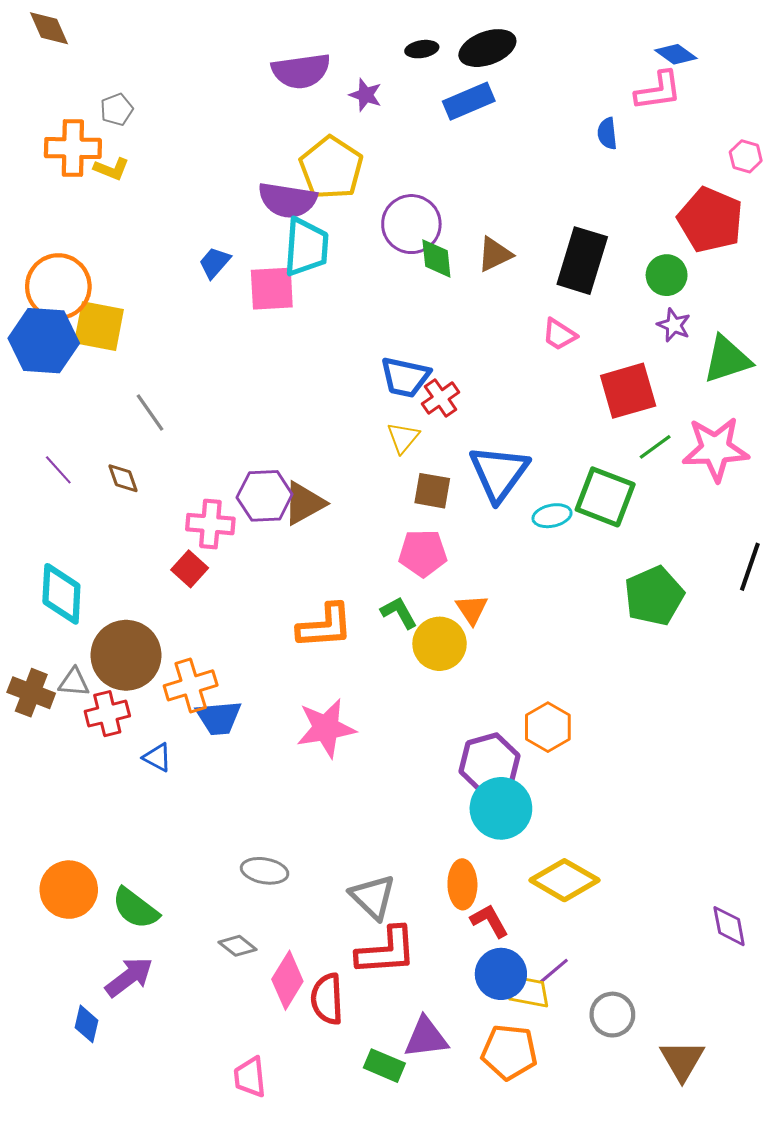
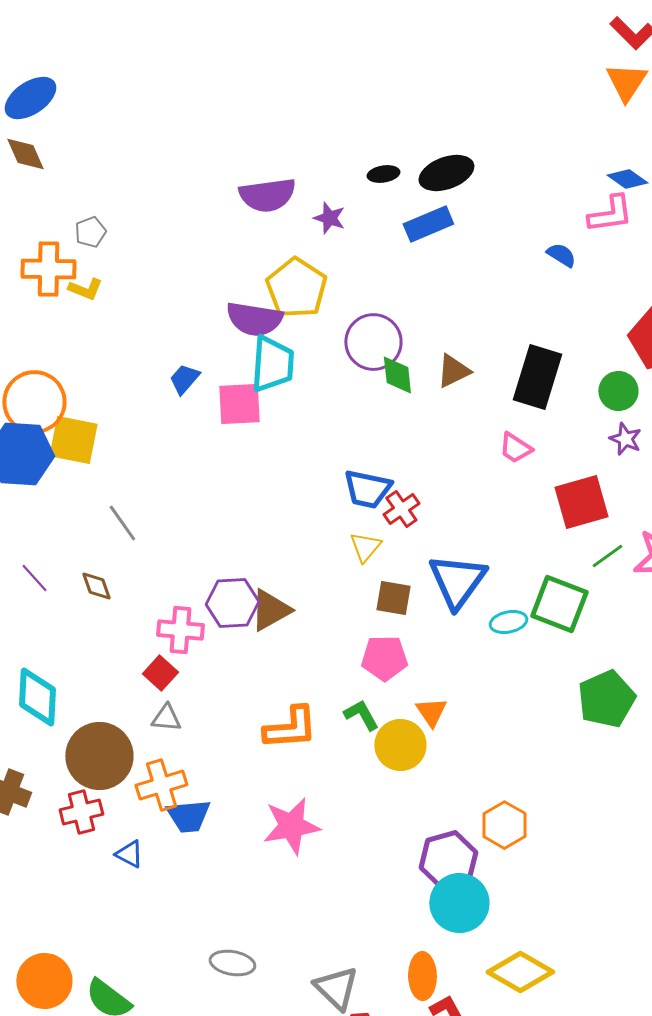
blue semicircle: (607, 133) -> (561, 255), turned 128
gray triangle: (74, 682) -> (166, 718), moved

